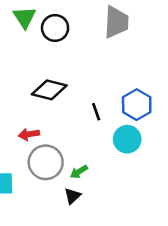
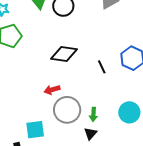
cyan circle: (127, 139) -> (129, 112), moved
green arrow: (79, 172) -> (93, 114), turned -48

